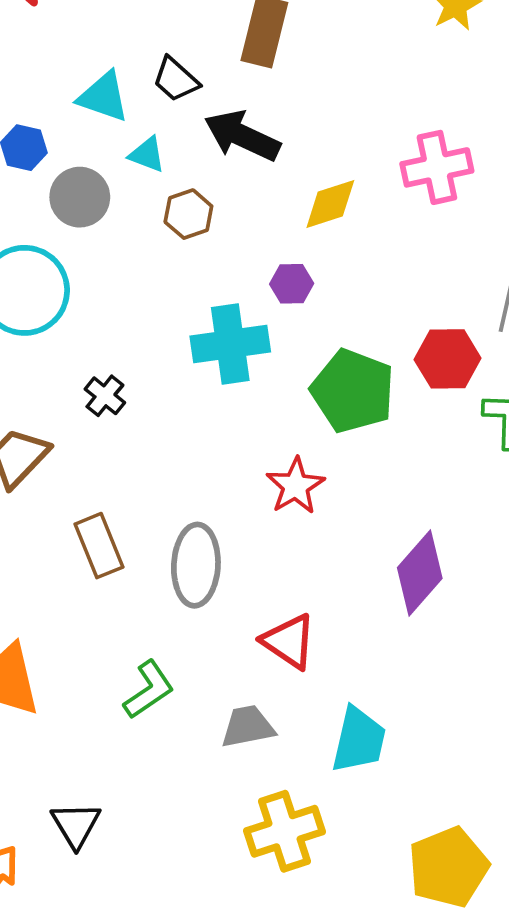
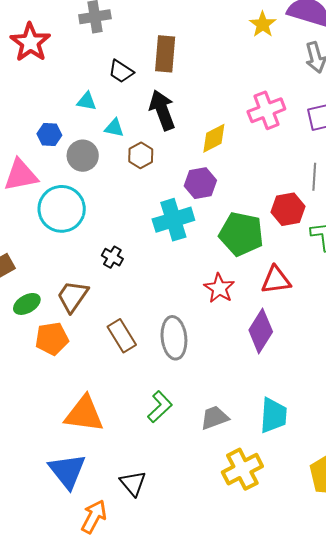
black trapezoid: (176, 79) -> (121, 71), moved
cyan triangle: (103, 97) -> (87, 101), size x0.7
black arrow: (242, 136) -> (162, 110), turned 54
purple hexagon: (292, 284) -> (200, 183), size x1.4
purple diamond: (420, 573) -> (261, 331), moved
red triangle: (289, 641) -> (276, 280), moved, turned -32

